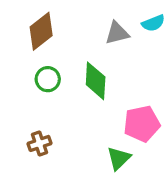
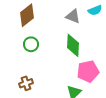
gray triangle: (117, 33) -> (73, 16), turned 35
green diamond: (96, 81) -> (73, 45), moved

